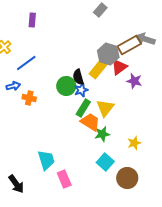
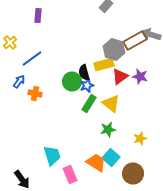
red triangle: (119, 67) -> (120, 76), moved
yellow rectangle: (98, 69) -> (104, 64), turned 36
blue arrow: (13, 86) -> (19, 82), turned -40
yellow triangle: (105, 108) -> (111, 104), turned -30
orange trapezoid: (90, 122) -> (96, 162), moved

